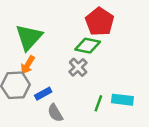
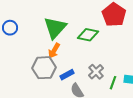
green diamond: (88, 46) -> (88, 35), moved
gray cross: (78, 67) -> (96, 72), moved

